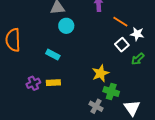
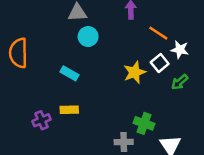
yellow star: (101, 73) -> (135, 72), moved
purple cross: (33, 83) -> (42, 120), moved
gray cross: (96, 106) -> (124, 142), turned -32

